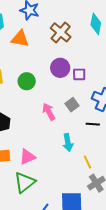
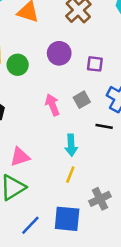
purple circle: (60, 68) -> (59, 53), moved
green circle: (27, 81) -> (18, 65), moved
yellow line: (88, 162) -> (70, 175), moved, turned 40

